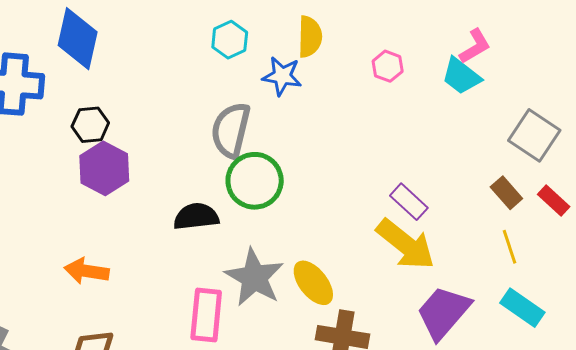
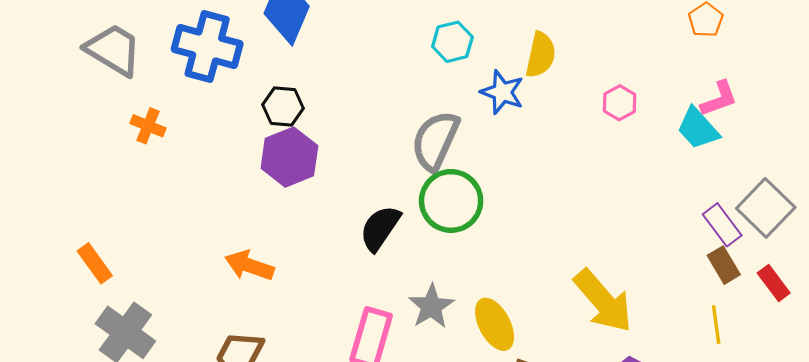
purple rectangle: (409, 202) -> (722, 225), moved
black semicircle: (196, 216) -> (380, 228), turned -60
gray star: (254, 277) -> (431, 306), size x0.7

